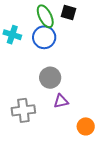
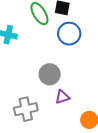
blue circle: (44, 37) -> (69, 34), moved

